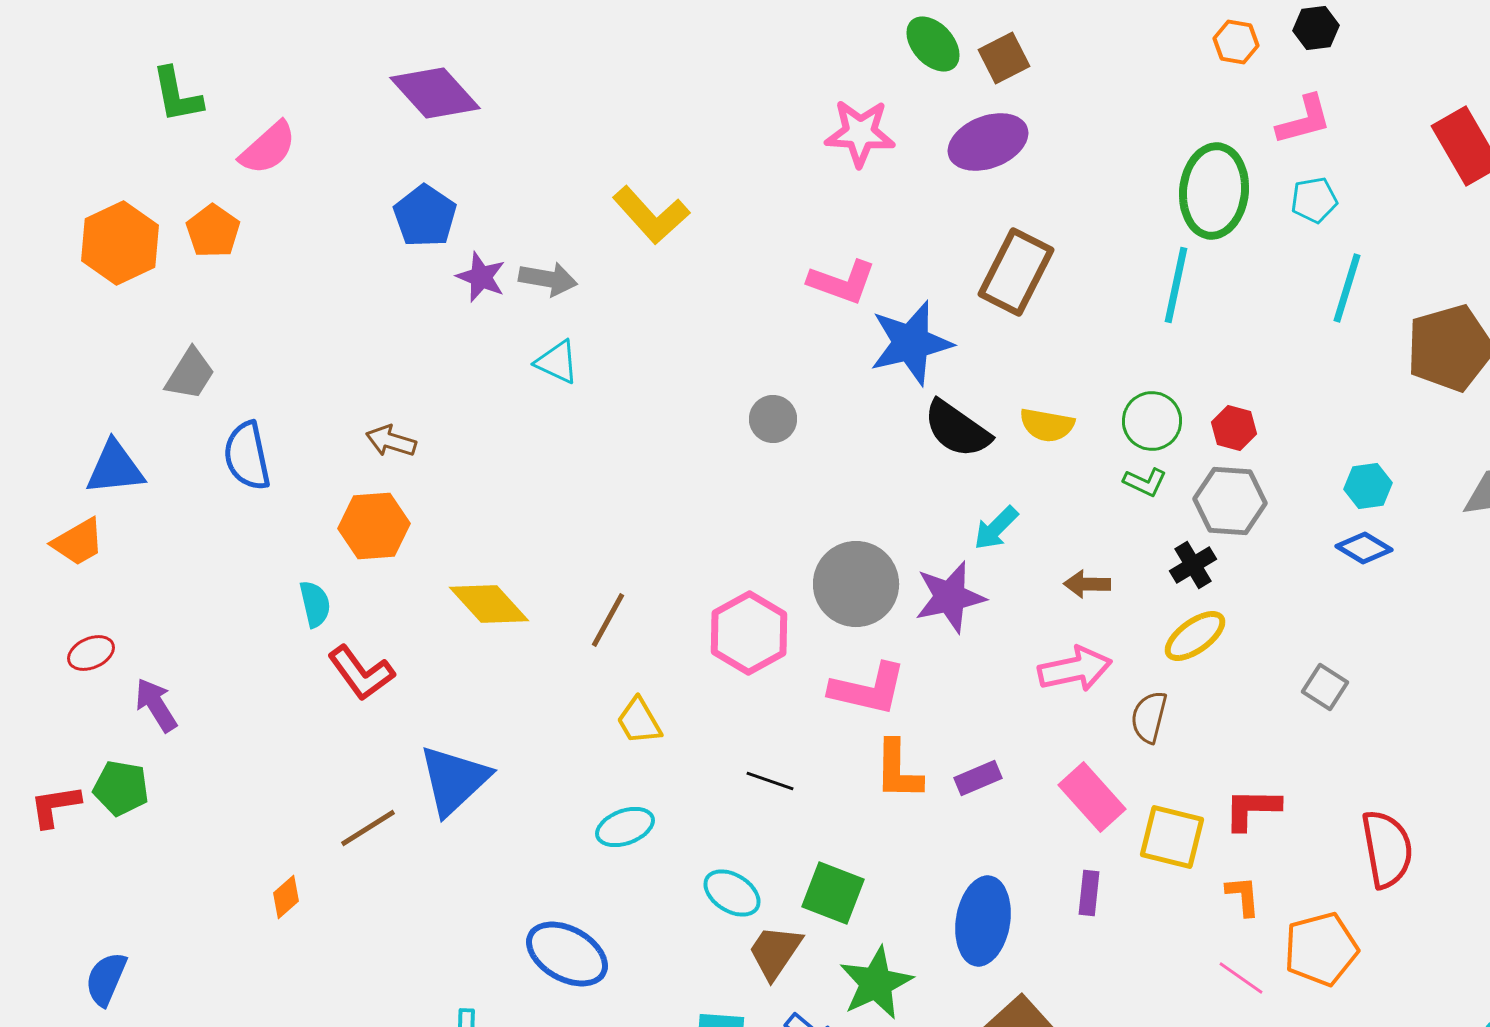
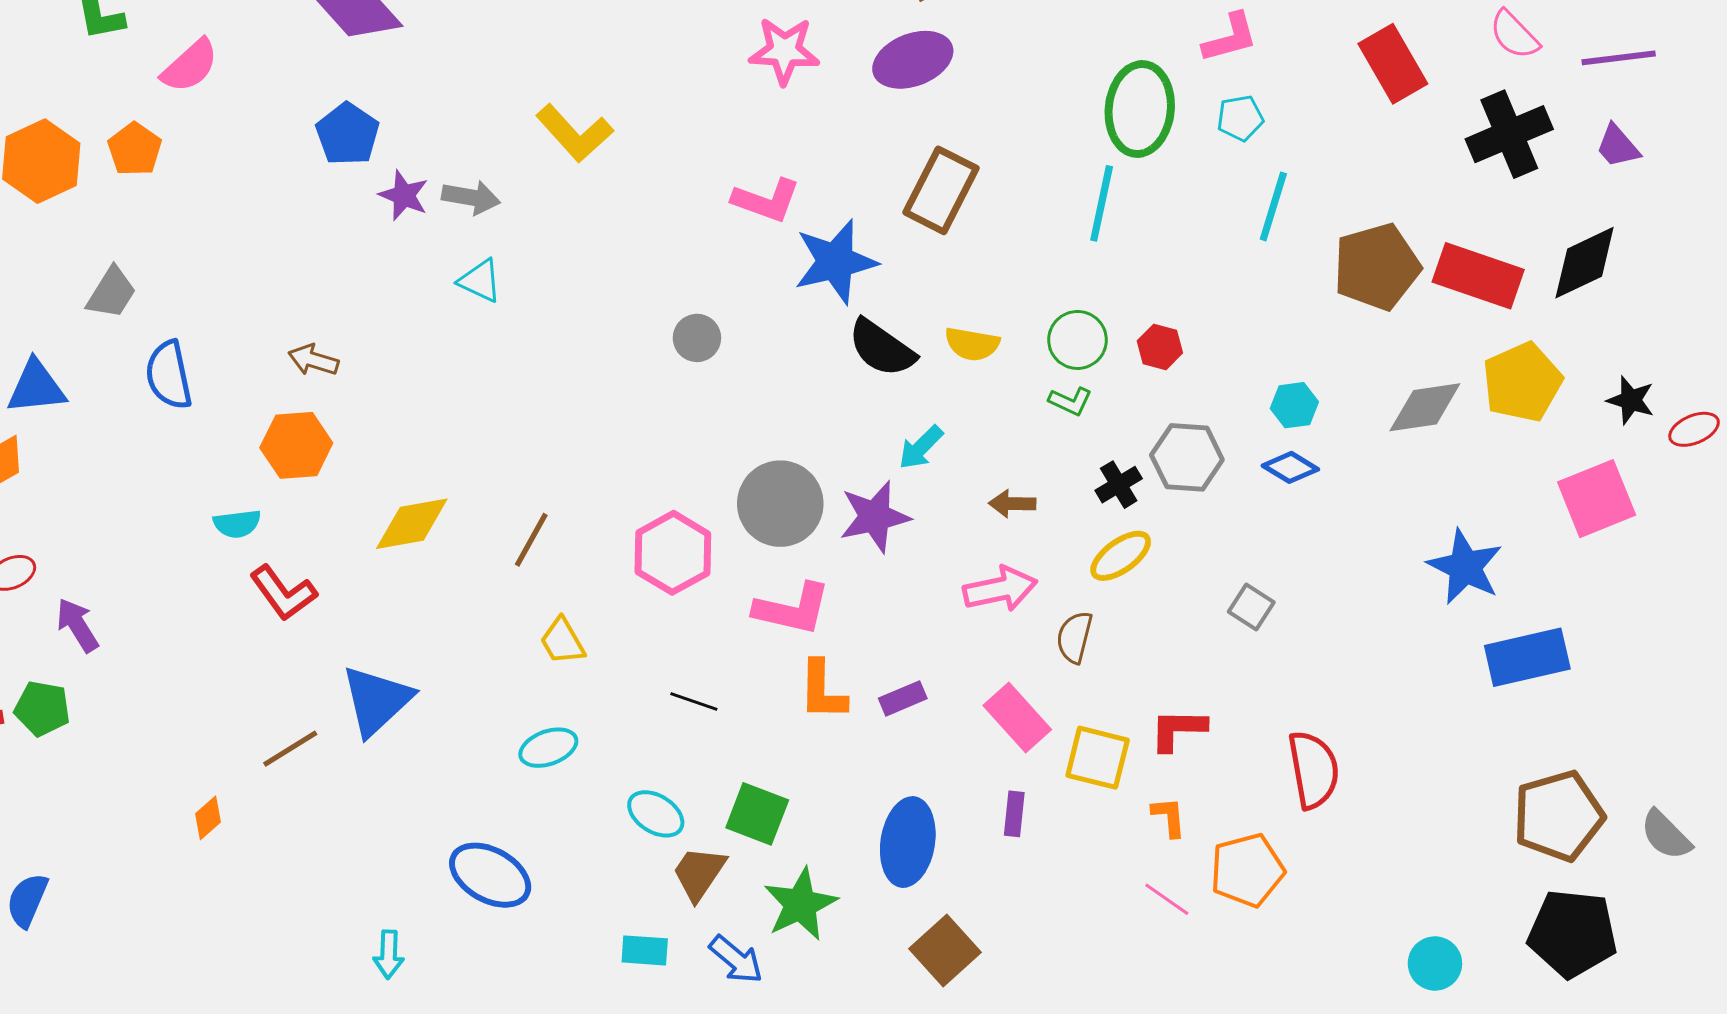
gray hexagon: (1230, 501) -> (1187, 457), moved
cyan semicircle: (315, 604) -> (237, 524), turned 96
yellow diamond: (489, 604) -> (412, 524), turned -58

